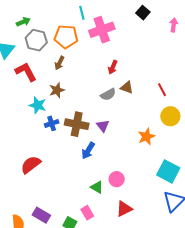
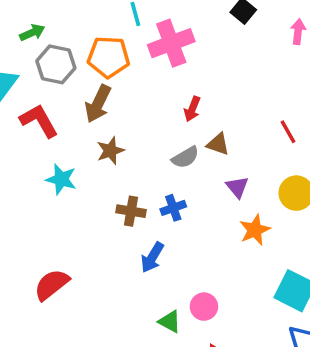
brown arrow: (59, 63) -> (98, 104), size x1.5
brown star: (57, 90) -> (110, 151), moved
red line: (162, 90) -> (288, 132), moved
blue cross: (52, 123) -> (173, 208), moved
brown cross: (77, 124) -> (131, 211), size x0.7
purple triangle: (103, 126) -> (237, 187), moved

